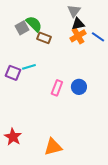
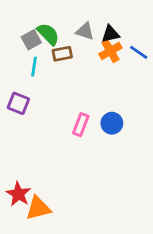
gray triangle: (74, 11) -> (85, 31), moved, turned -48
brown rectangle: (44, 38) -> (62, 54), turned -32
cyan line: (29, 67) -> (34, 67), moved, turned -64
orange triangle: (53, 147) -> (38, 208), moved

